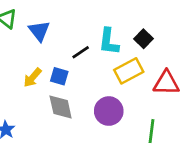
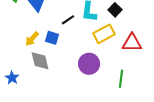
gray diamond: (61, 107) -> (40, 61), moved

